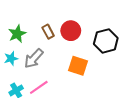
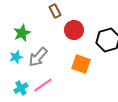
brown rectangle: (48, 32) -> (55, 11), moved

